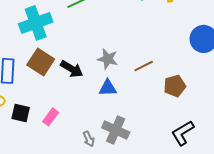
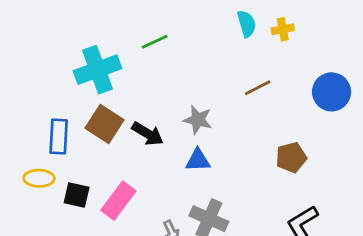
brown line: (144, 66) -> (258, 88), moved
pink rectangle: (51, 117) -> (118, 201), size x1.5

